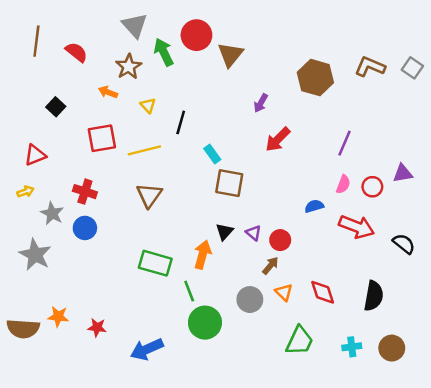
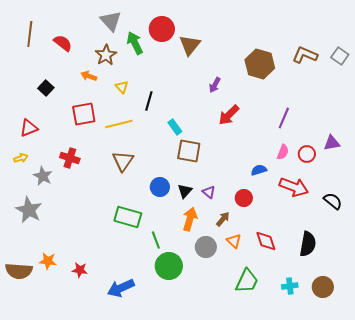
blue circle: (85, 228) -> (160, 187), moved
red circle: (280, 240) -> (244, 198), moved
orange arrow: (203, 255) -> (190, 219), moved

